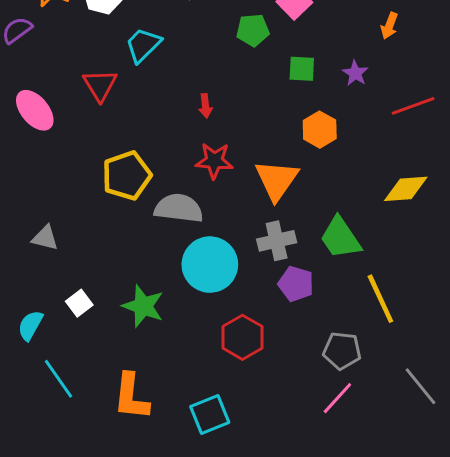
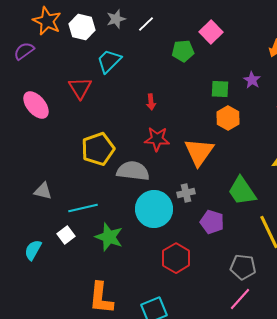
green square: (302, 69) -> (220, 89), moved
gray cross: (277, 241) -> (186, 193), moved, size x0.7
cyan line: (59, 379) -> (83, 208), moved, turned -68

